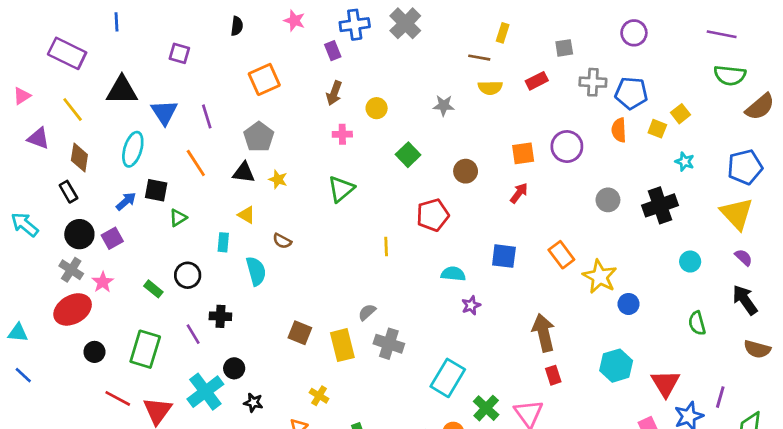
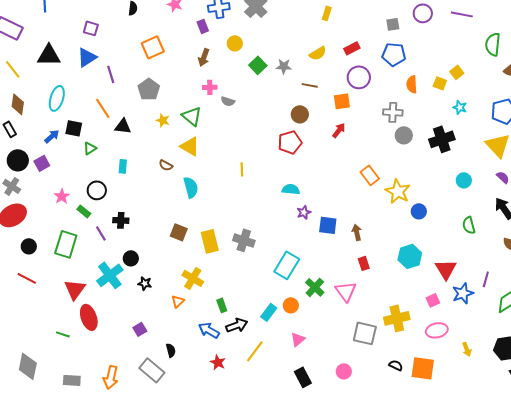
purple line: (722, 34) -> (462, 14), moved
gray square: (564, 48) -> (393, 24), moved
brown line: (479, 58) -> (310, 85), moved
green semicircle: (730, 75) -> (493, 44), turned 90
gray cross: (593, 82) -> (393, 112), moved
yellow semicircle: (490, 88) -> (318, 53), turned -30
blue pentagon: (631, 93) -> (394, 54), moved
yellow circle: (377, 108) -> (235, 43), moved
blue triangle: (164, 112) -> (87, 57), moved, turned 30
purple circle: (567, 147) -> (359, 77), moved
green square: (408, 155) -> (258, 65), moved
black triangle: (244, 173) -> (123, 126), moved
green triangle: (341, 189) -> (192, 116), moved, turned -40
yellow triangle: (246, 215) -> (190, 146), moved, size x1.5
red pentagon: (433, 215) -> (290, 142), moved
blue square: (504, 256) -> (328, 225), moved
cyan semicircle: (256, 271) -> (191, 187), moved
pink star: (103, 282) -> (62, 196), moved
green rectangle: (153, 289) -> (84, 211), moved
gray semicircle: (367, 312) -> (228, 101), moved, turned -120
brown arrow: (544, 333) -> (357, 232), size x0.6
yellow cross: (319, 396) -> (193, 278), size x1.5
red line: (118, 398) -> (27, 278), moved

